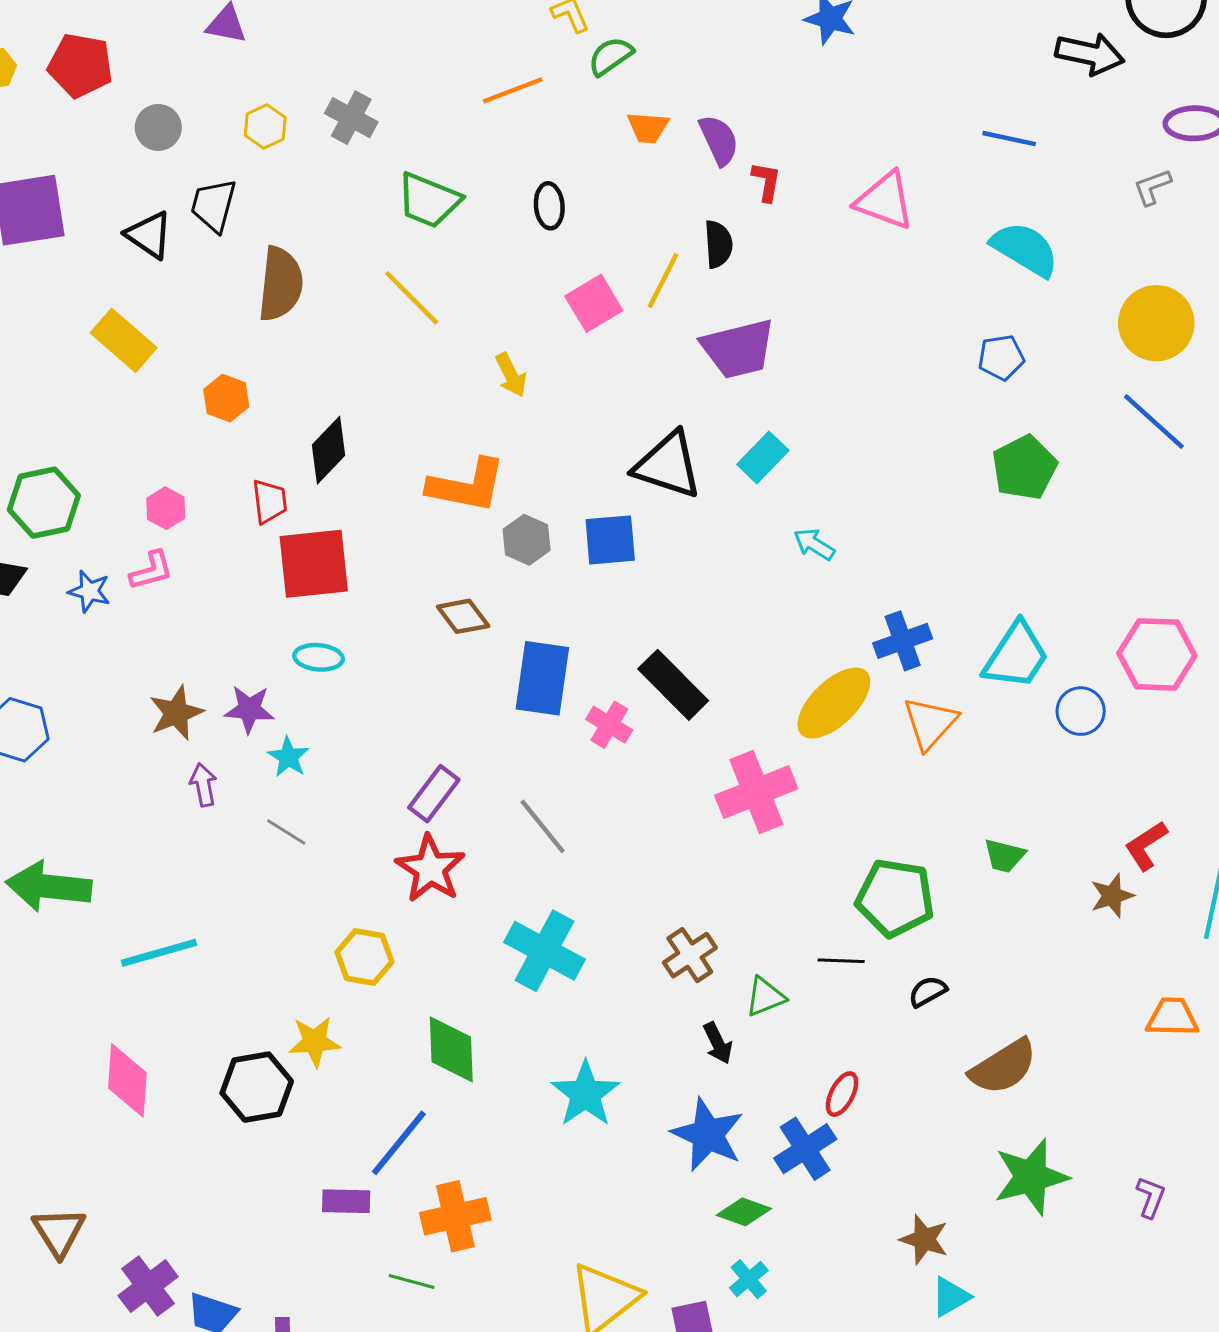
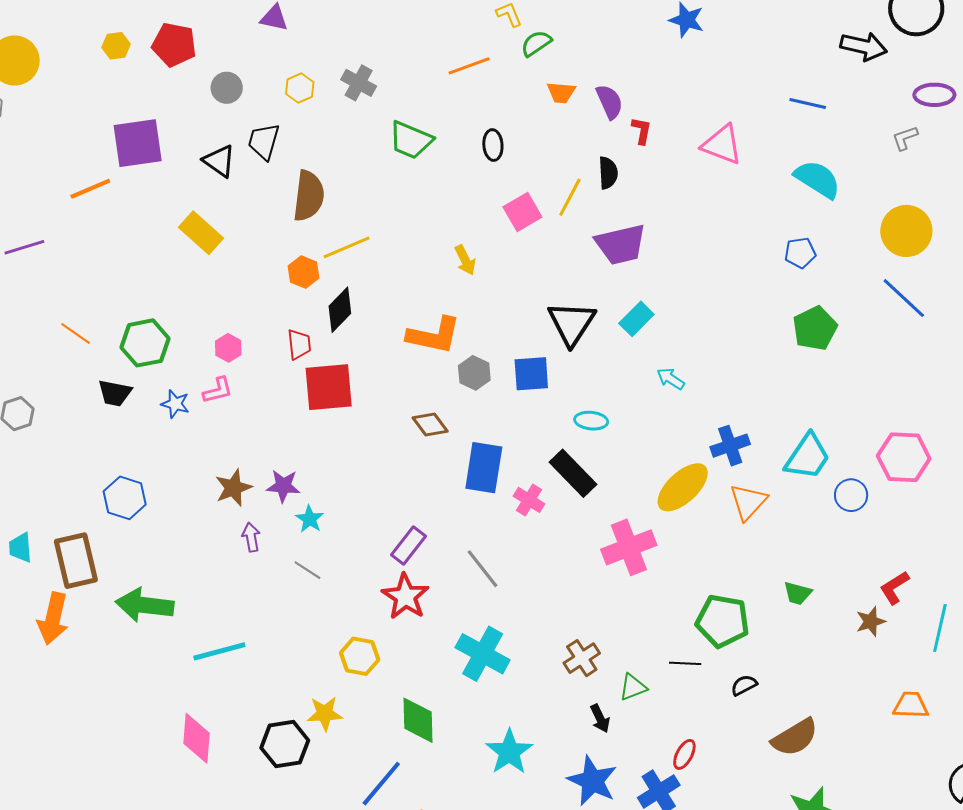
yellow line: (412, 298) -> (347, 247), moved, turned -69
orange hexagon: (226, 398) -> (303, 272), moved
black triangle: (668, 465) -> (572, 323), turned 44
cyan ellipse: (319, 657) -> (591, 421), moved

